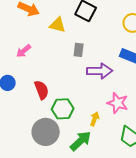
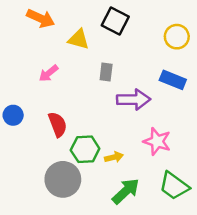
pink arrow: (24, 51) -> (48, 73), moved
yellow arrow: (95, 119) -> (114, 157), moved, turned 56
green arrow: (81, 141) -> (126, 191), moved

